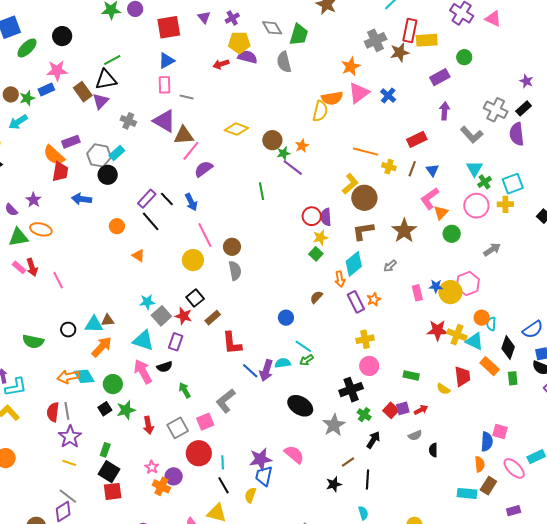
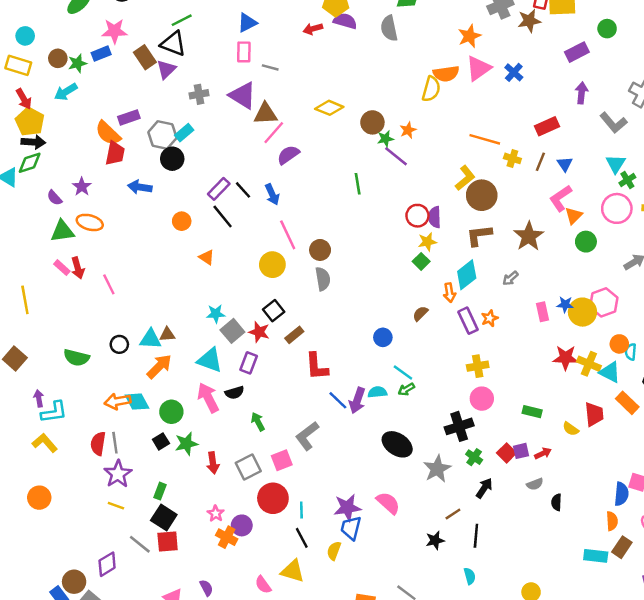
black triangle: (106, 80) -> (173, 44), turned 30
gray cross: (128, 121) -> (199, 94), turned -35
gray line: (68, 496) -> (140, 544), moved

